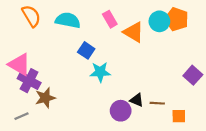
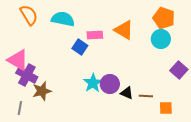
pink rectangle: (110, 19) -> (95, 35), moved, turned -63
cyan circle: (159, 21) -> (161, 39), moved
cyan star: (100, 72) -> (93, 83), moved, turned -30
purple circle: (121, 111) -> (110, 84), moved
gray line: (22, 116) -> (20, 108), turned -56

